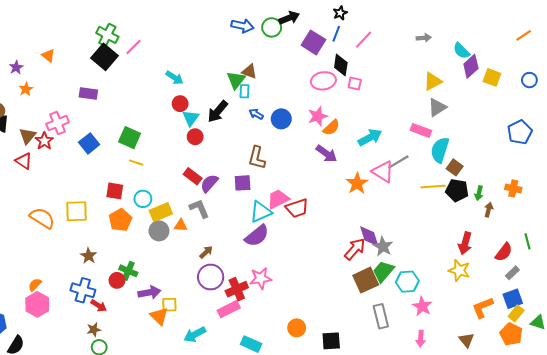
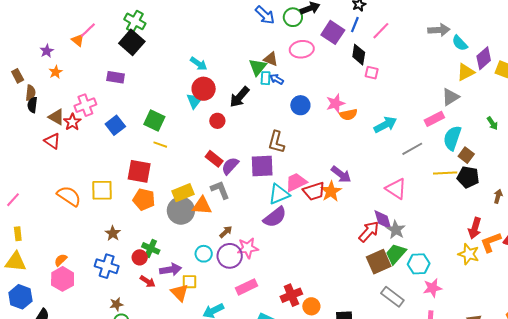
blue arrow: (242, 26) -> (265, 15), turned 30
gray arrow: (424, 38) -> (439, 30), size x1.5
pink line: (134, 47) -> (88, 30), moved
cyan semicircle: (461, 51) -> (460, 43), moved
pink ellipse: (323, 81) -> (302, 49), moved
yellow triangle: (433, 81) -> (466, 72), moved
red circle: (180, 104) -> (204, 89), size x1.5
blue arrow: (256, 114) -> (277, 79), moved
cyan triangle: (191, 118) -> (194, 101), moved
orange semicircle: (331, 128) -> (348, 114), turned 30
pink rectangle: (421, 130) -> (434, 119), turned -48
brown triangle: (28, 136) -> (56, 117), turned -42
purple arrow: (326, 154) -> (341, 174), moved
pink triangle: (383, 172) -> (396, 189), moved
purple square: (243, 183) -> (262, 166), size x1.4
orange star: (357, 183) -> (331, 191), moved
red square: (115, 191) -> (139, 171), size x1.4
green arrow: (479, 193) -> (492, 123), moved, turned -48
cyan circle: (143, 199) -> (204, 254), moved
orange pentagon: (120, 220) -> (144, 199), turned -30
orange triangle: (181, 225) -> (202, 206), size x1.5
gray circle: (159, 231) -> (181, 211), size x1.4
pink star: (261, 278) -> (248, 248), moved
red cross: (237, 289) -> (291, 295), moved
red arrow: (99, 306) -> (148, 281), moved
pink star: (422, 306) -> (432, 288), turned 30
orange L-shape: (483, 308) -> (491, 242), moved
gray rectangle: (381, 316) -> (392, 297), turned -40

